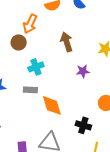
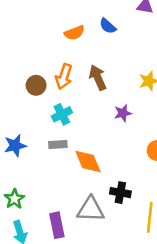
orange arrow: (30, 24) -> (64, 76), moved
black cross: (83, 125) -> (120, 193), moved

